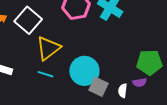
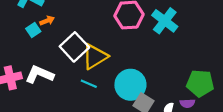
white square: (28, 20) -> (74, 47), moved

